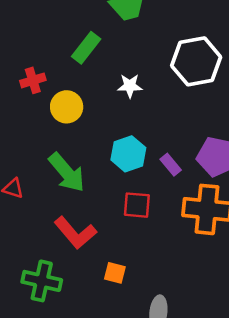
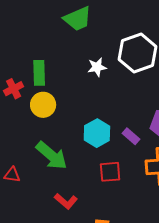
green rectangle: (86, 48) -> (39, 73), moved, turned -30
white star: (130, 86) -> (97, 67), moved
red L-shape: (75, 233) -> (66, 201), size x0.7

